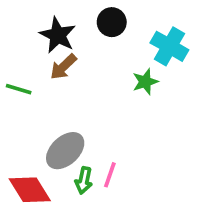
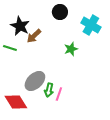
black star: (58, 35) -> (20, 26), moved
green star: (145, 82) -> (71, 49), moved
green arrow: (84, 180) -> (49, 90), moved

